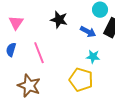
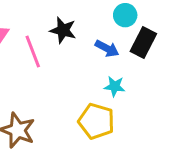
pink line: (39, 53) -> (33, 52), moved

